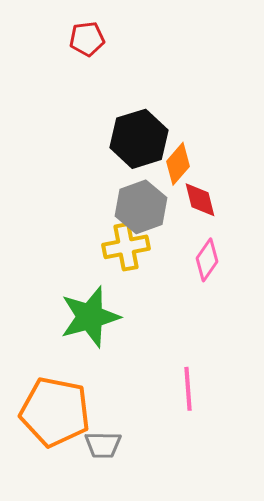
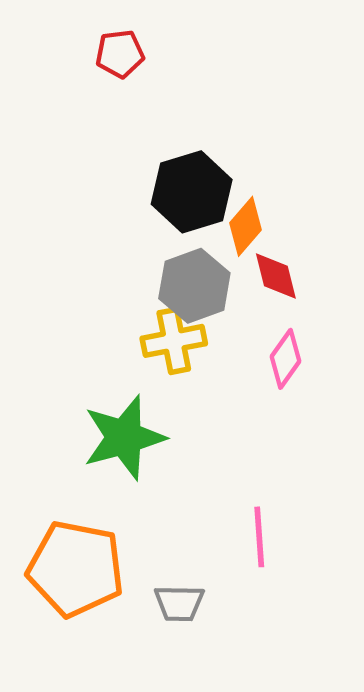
gray trapezoid: (103, 445) -> (179, 603), moved

